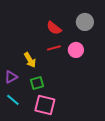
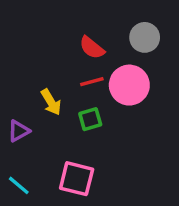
pink circle: (76, 50) -> (129, 85), size x1.5
green square: (37, 83) -> (90, 119), moved
cyan line: (13, 100) -> (19, 185), moved

